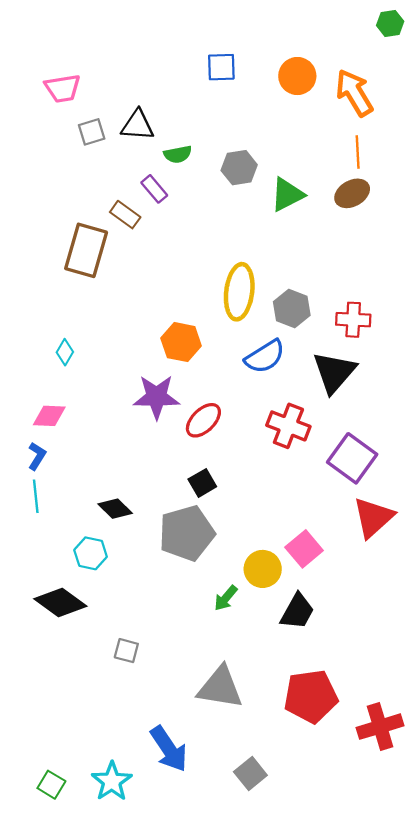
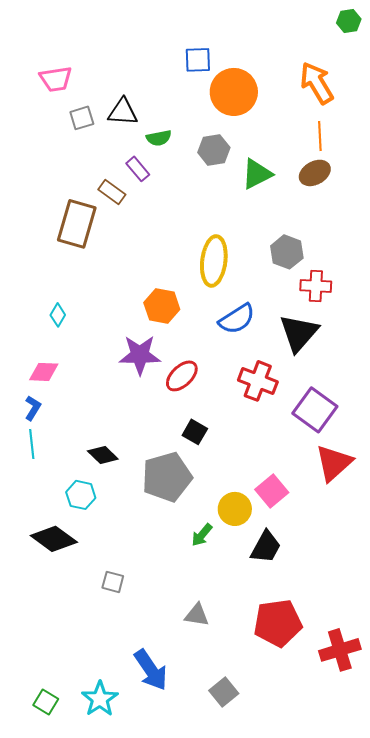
orange circle: (297, 76) -> (234, 92), moved, size x1.4
gray hexagon: (292, 309) -> (287, 252), moved
black square: (202, 483) -> (195, 432), moved, turned -30
gray triangle: (220, 687) -> (197, 615), size x0.6

